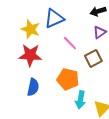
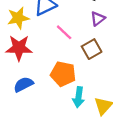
yellow star: (31, 29) -> (18, 18), turned -30
blue semicircle: (33, 87) -> (23, 84), turned -126

